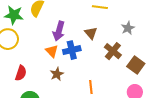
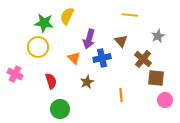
orange triangle: (52, 51) -> (74, 58), moved
brown square: (136, 65) -> (156, 78), moved, turned -30
red semicircle: (21, 73) -> (51, 81), turned -35

